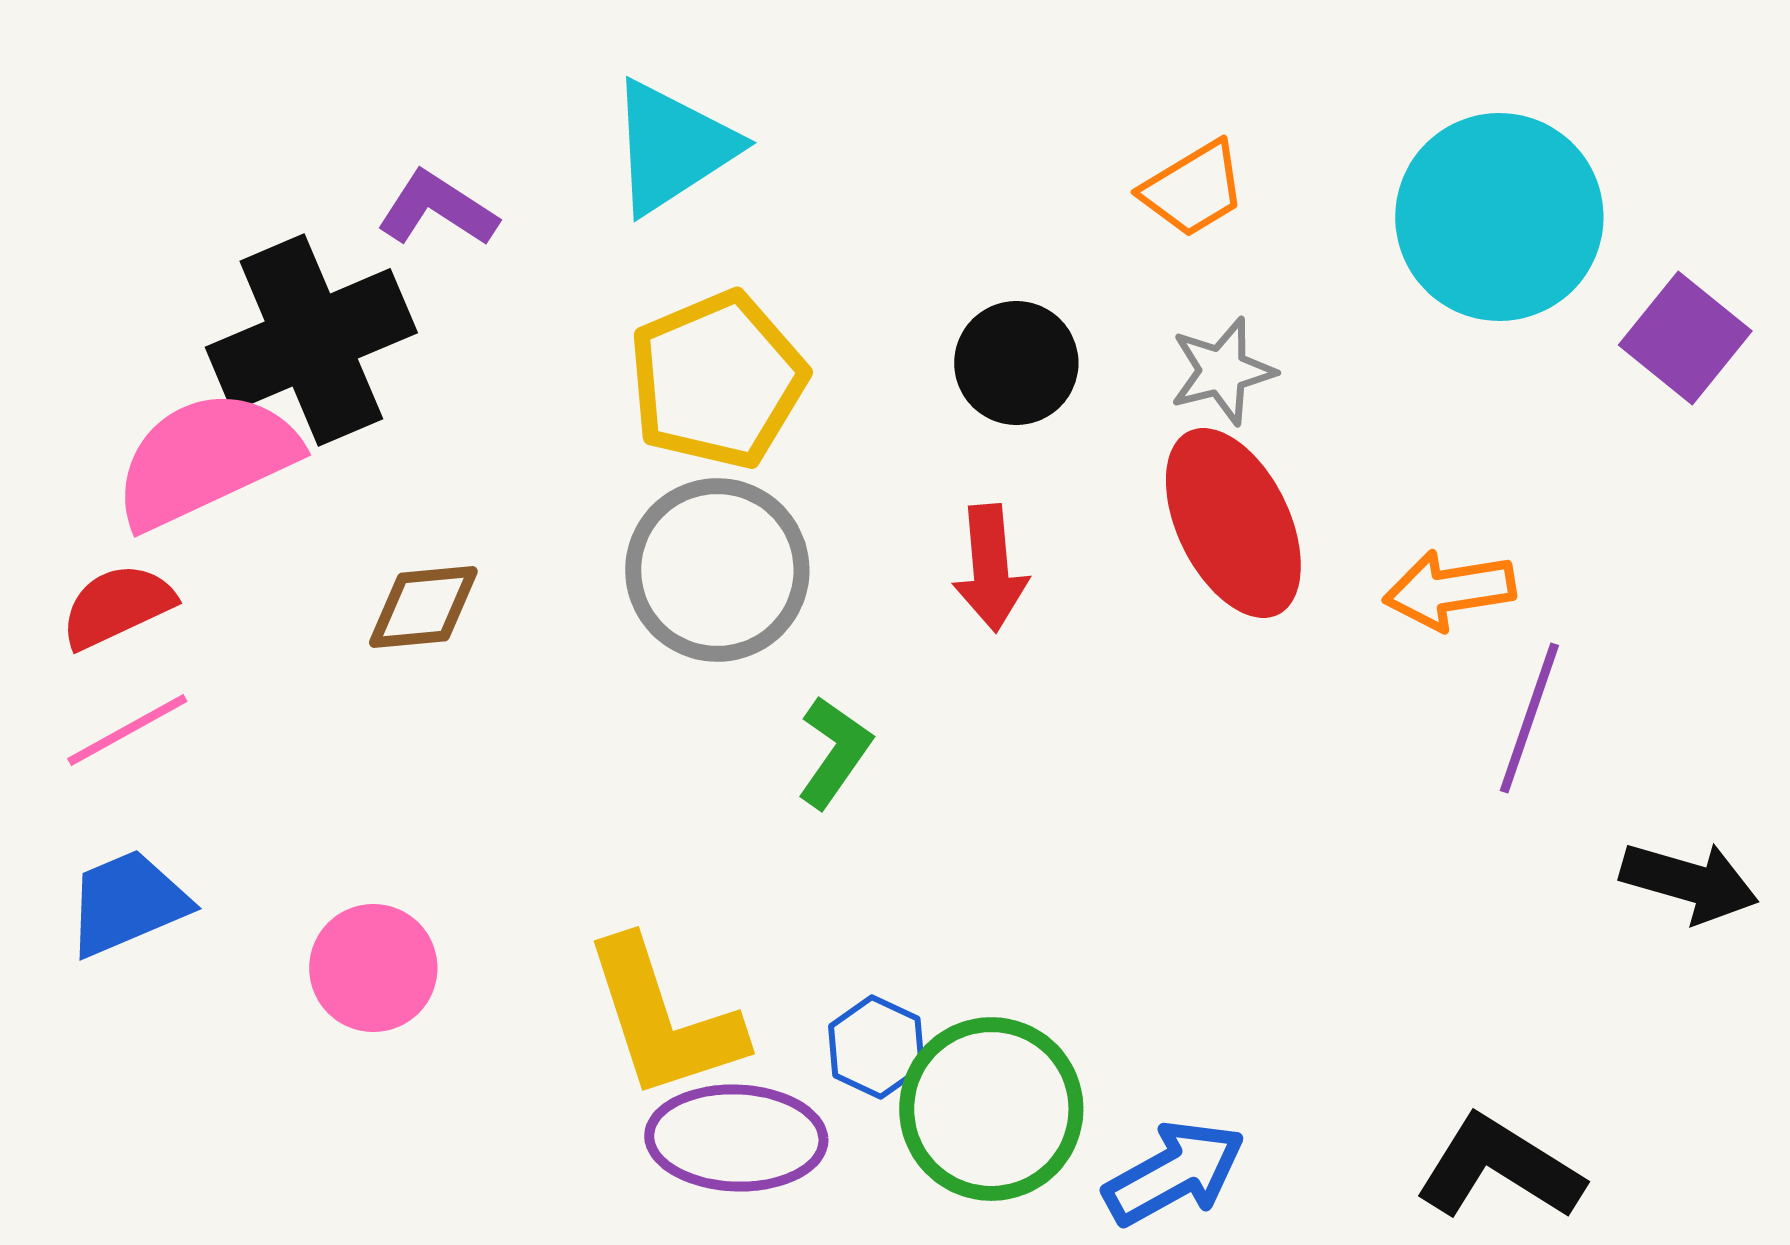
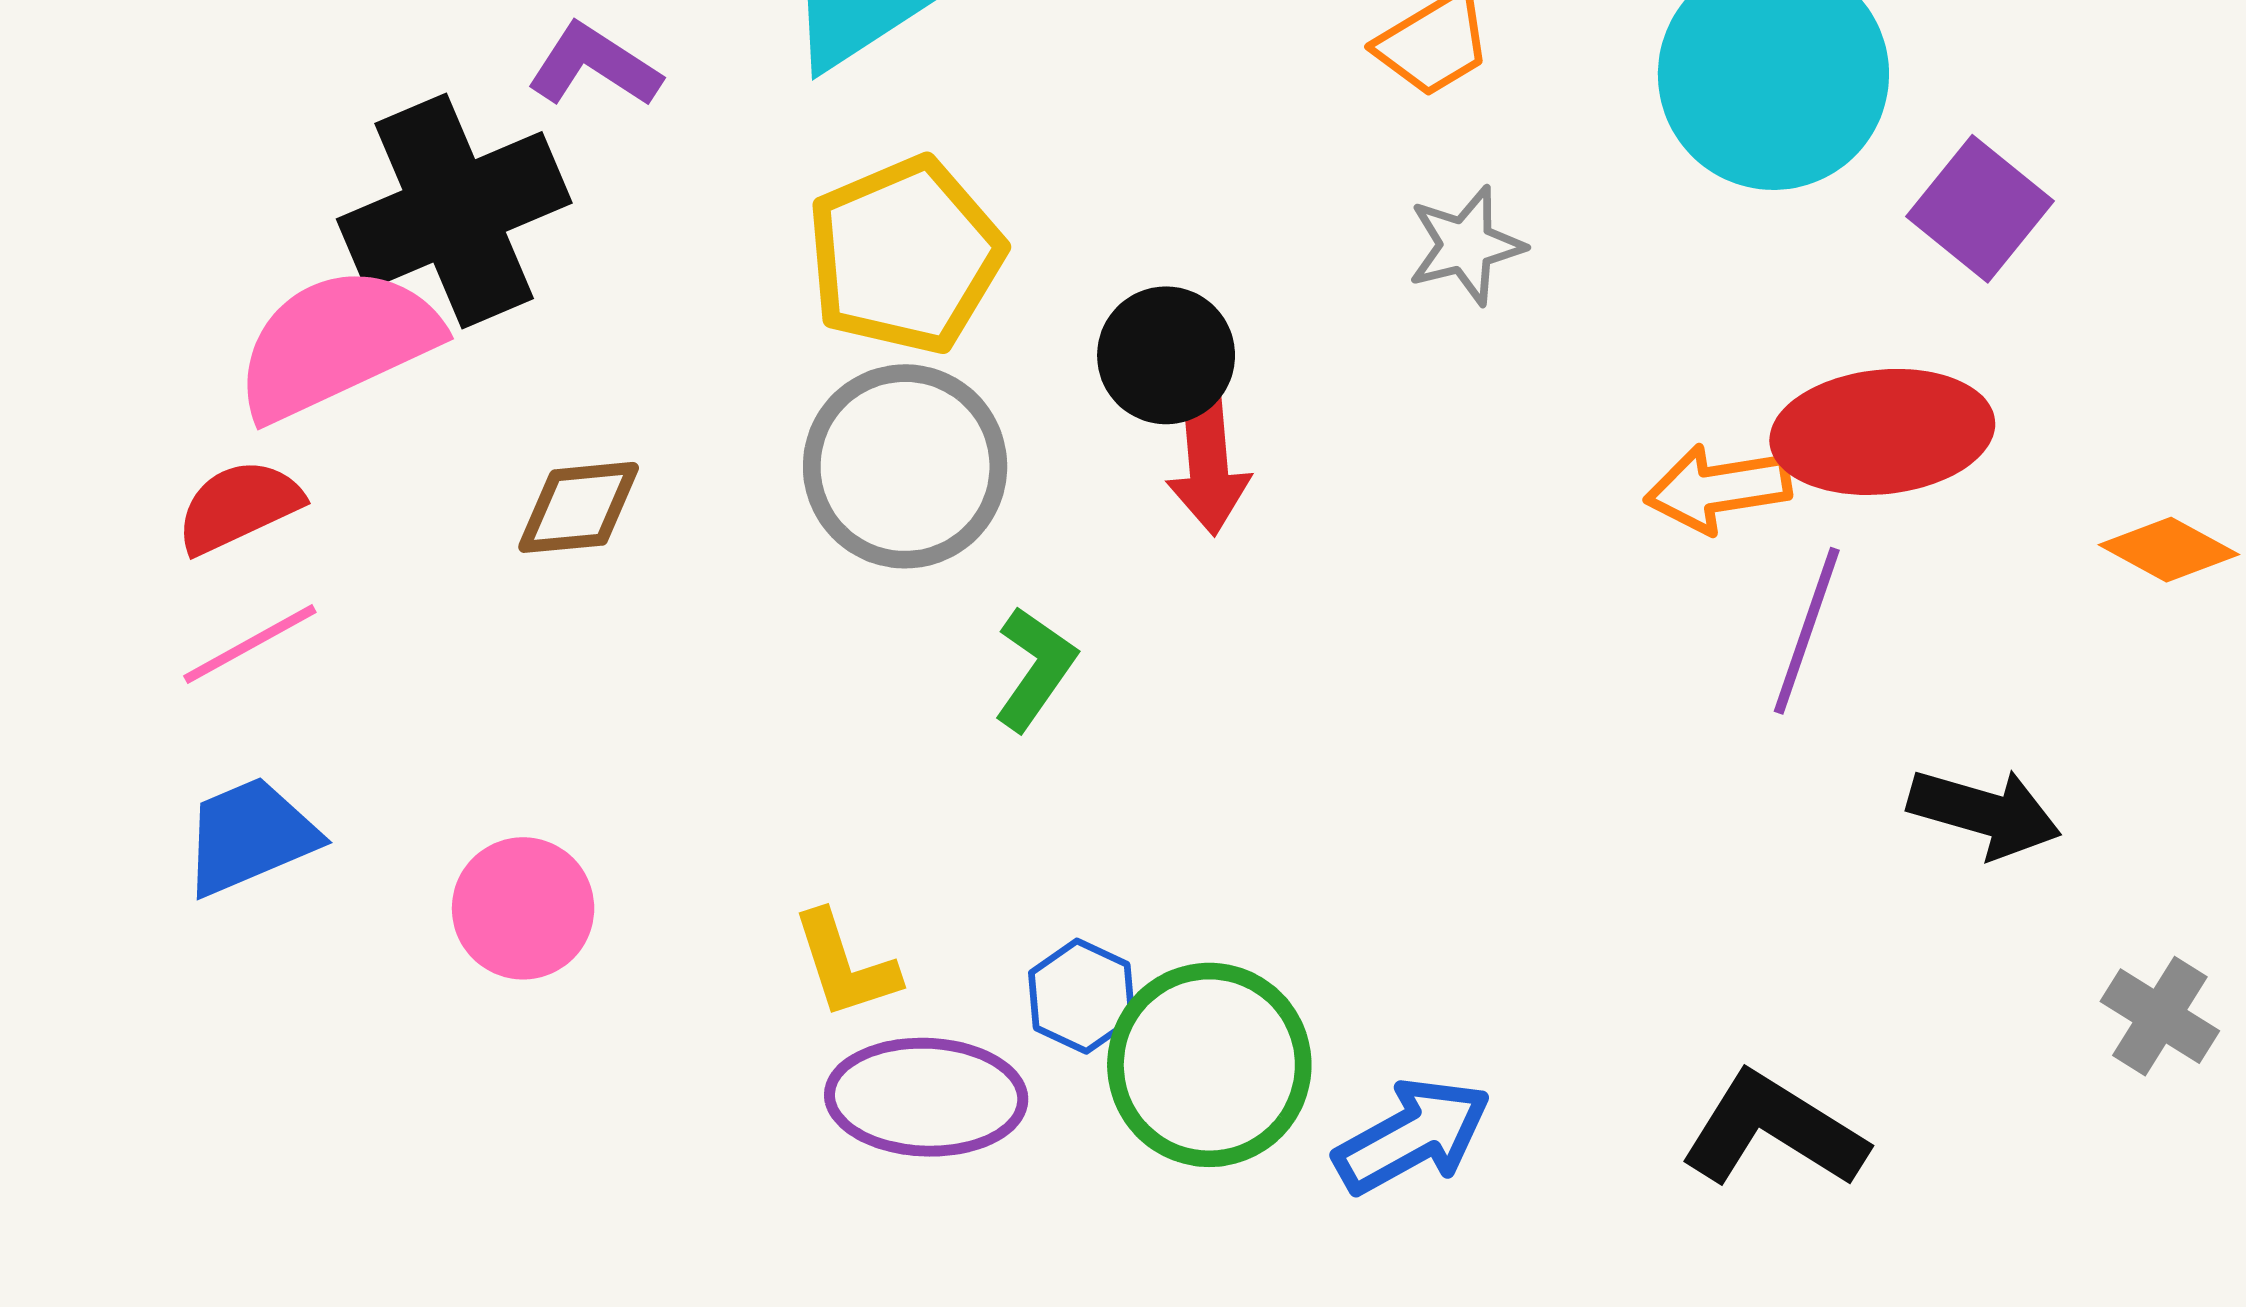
black circle: (1016, 363) -> (1166, 355), moved
red ellipse: (1233, 523) -> (1882, 432), moved, turned -70
yellow L-shape: (663, 1019) -> (845, 965), size x0.6

